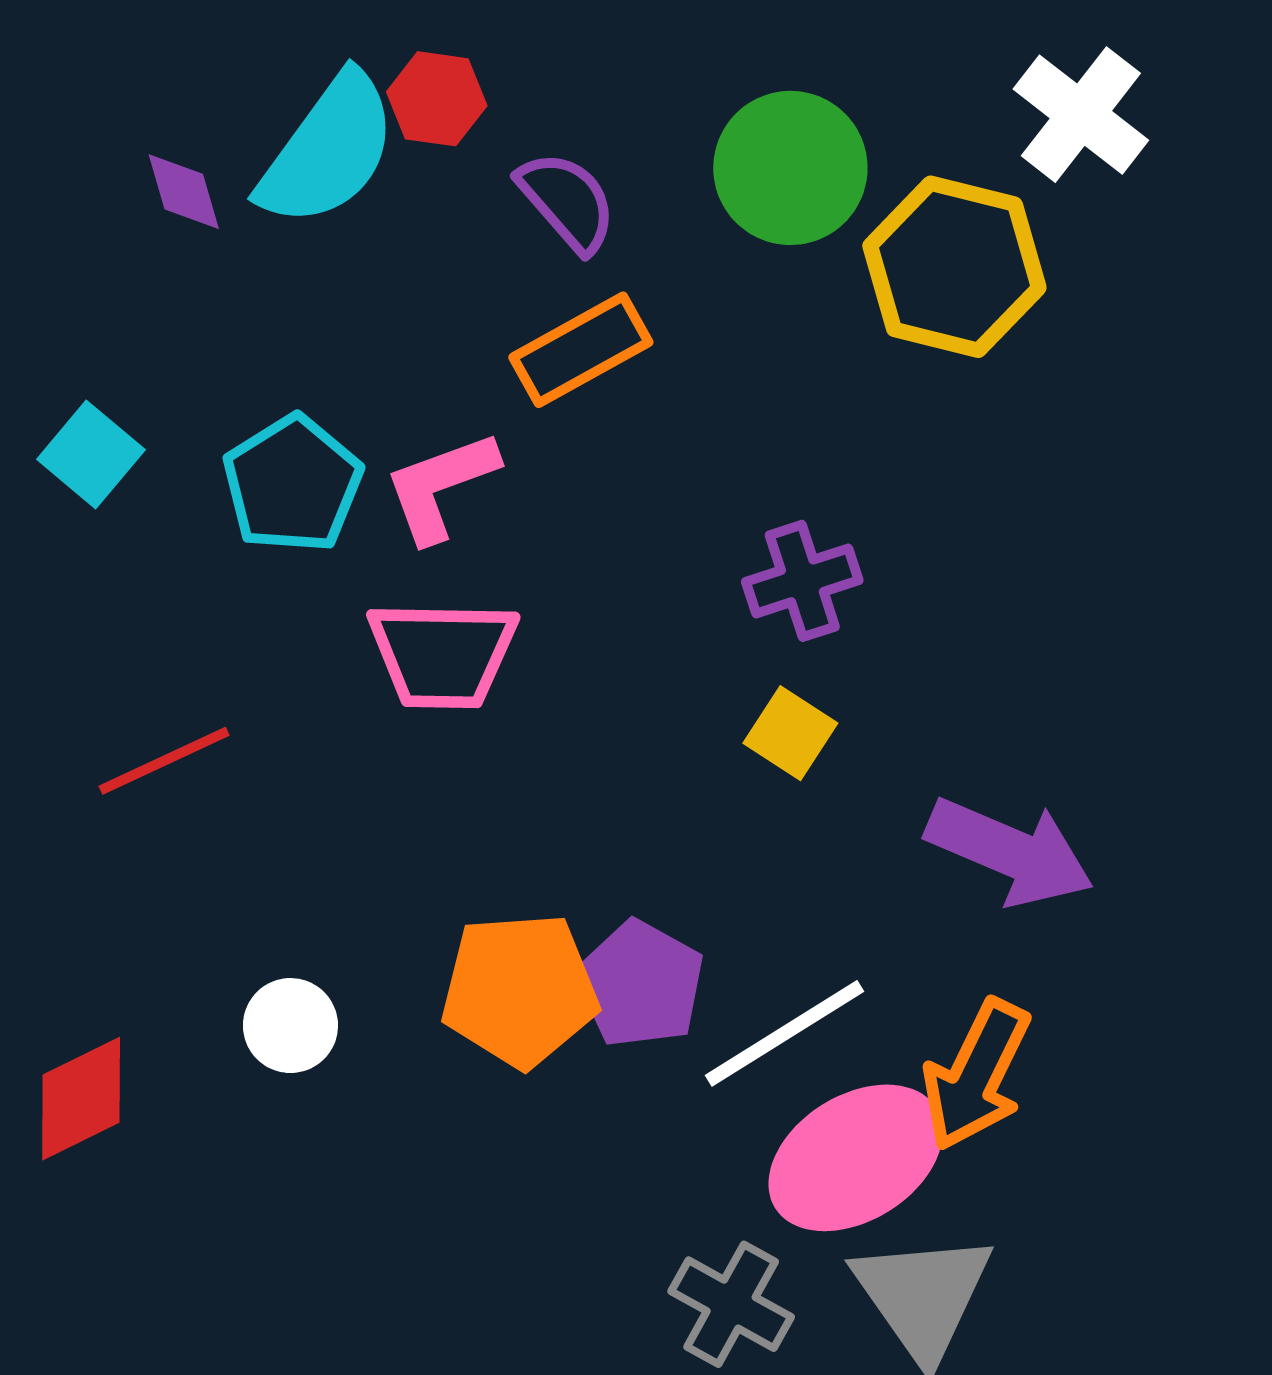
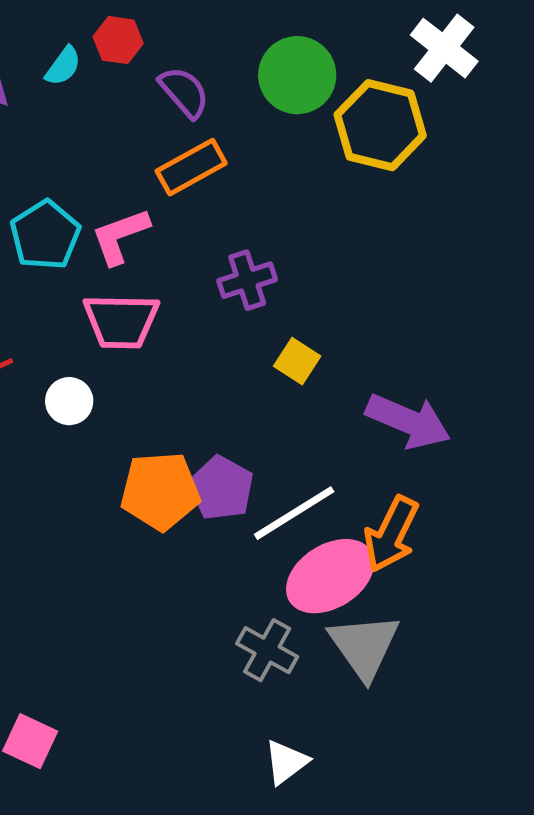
cyan semicircle: (328, 150) -> (63, 66), size x0.5
purple cross: (802, 581) -> (247, 280), moved
white circle: (290, 1026) -> (69, 401), moved

